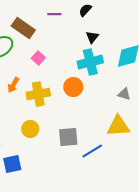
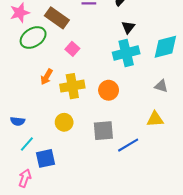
orange circle: (73, 87) -> (109, 90), moved
yellow triangle: (118, 126) -> (155, 119), size x0.7

